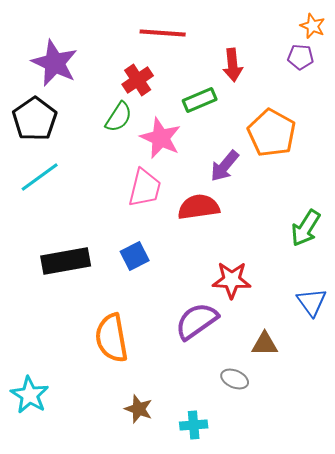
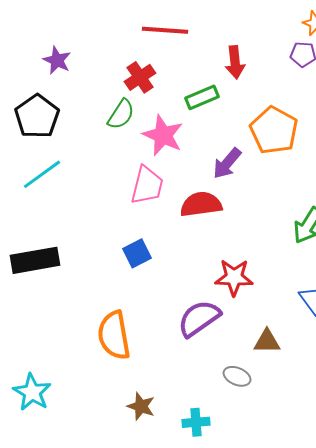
purple star: (55, 63) -> (57, 60), size x0.6
black rectangle: (66, 261) -> (35, 260), moved

